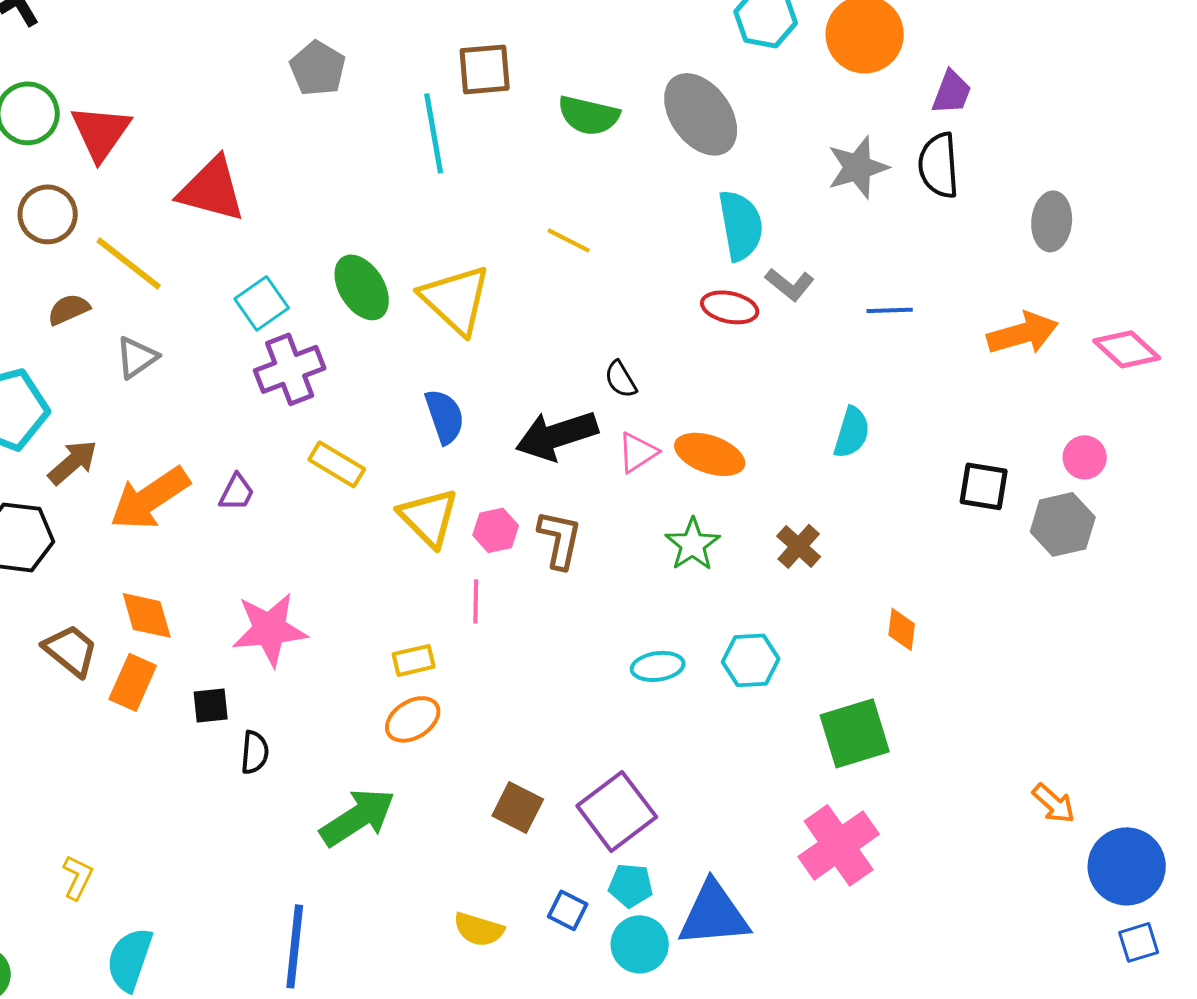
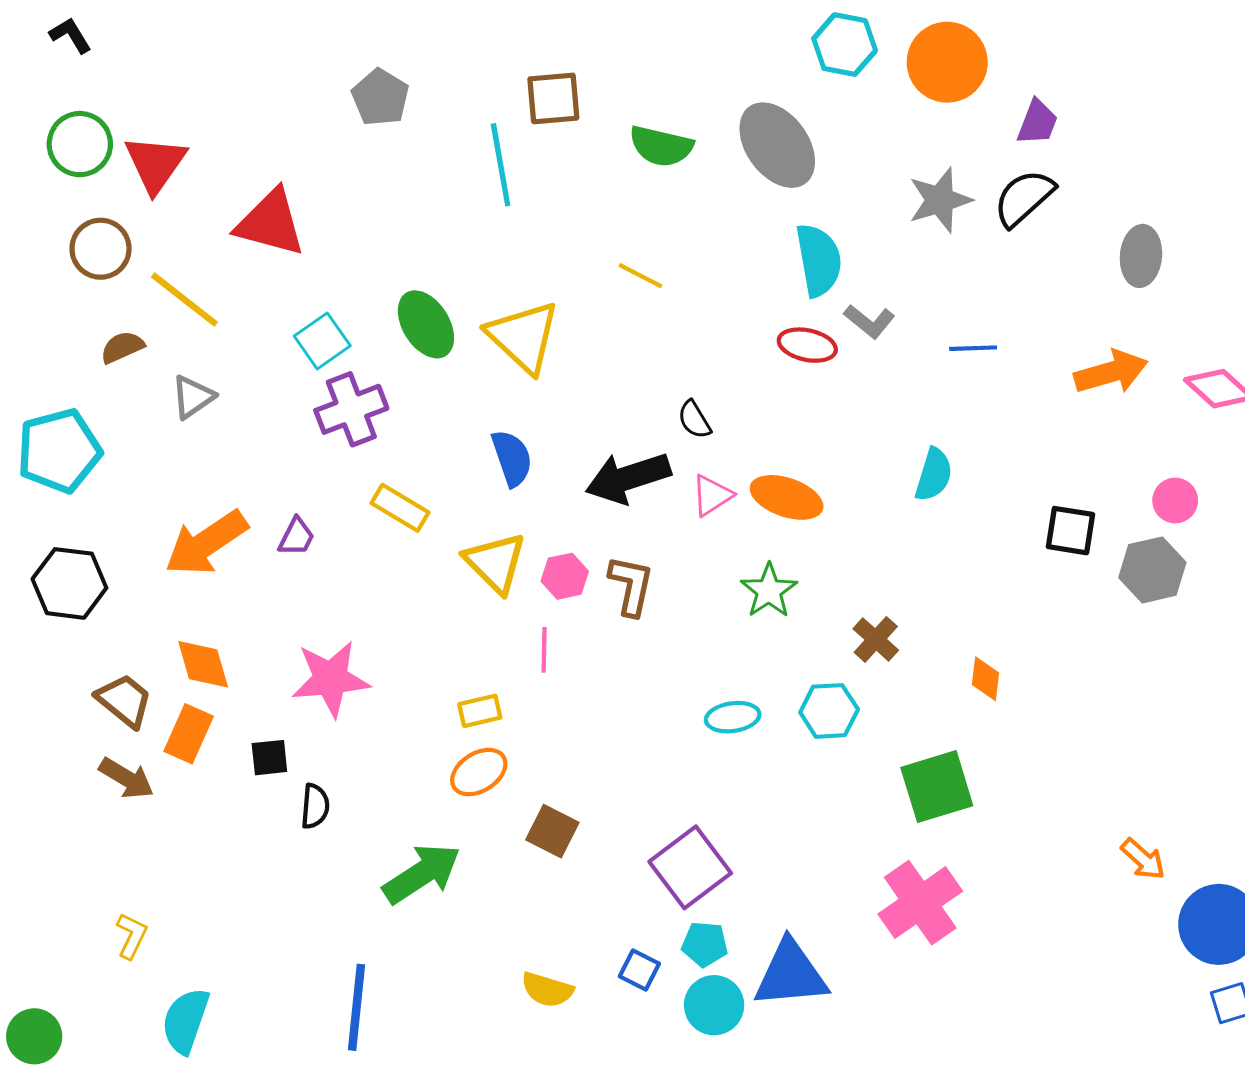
black semicircle: (939, 165) -> (1024, 198), turned 52
brown arrow: (73, 462) -> (126, 778), moved, turned 72
brown cross: (799, 546) -> (876, 639), moved
brown square: (518, 807) -> (552, 831), moved

